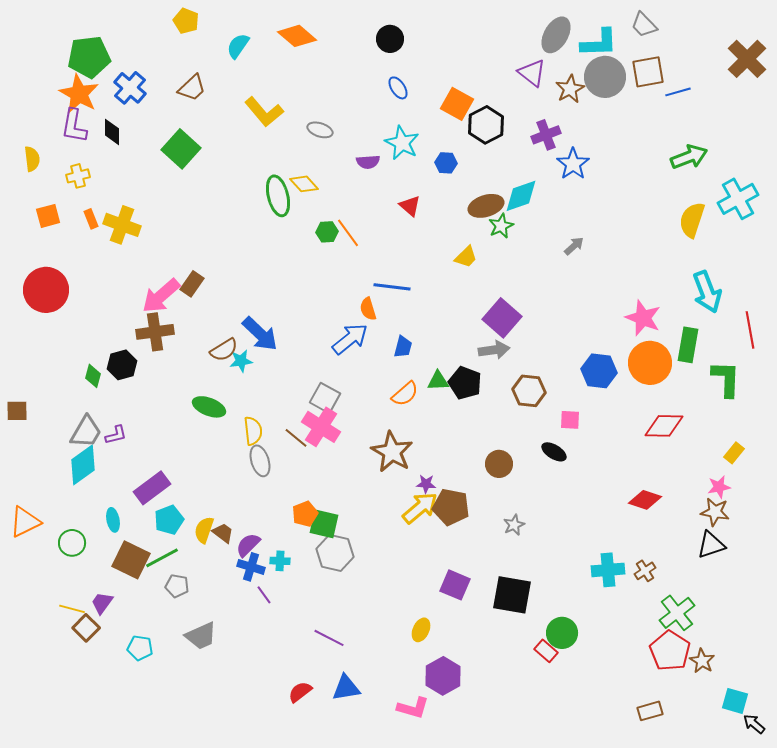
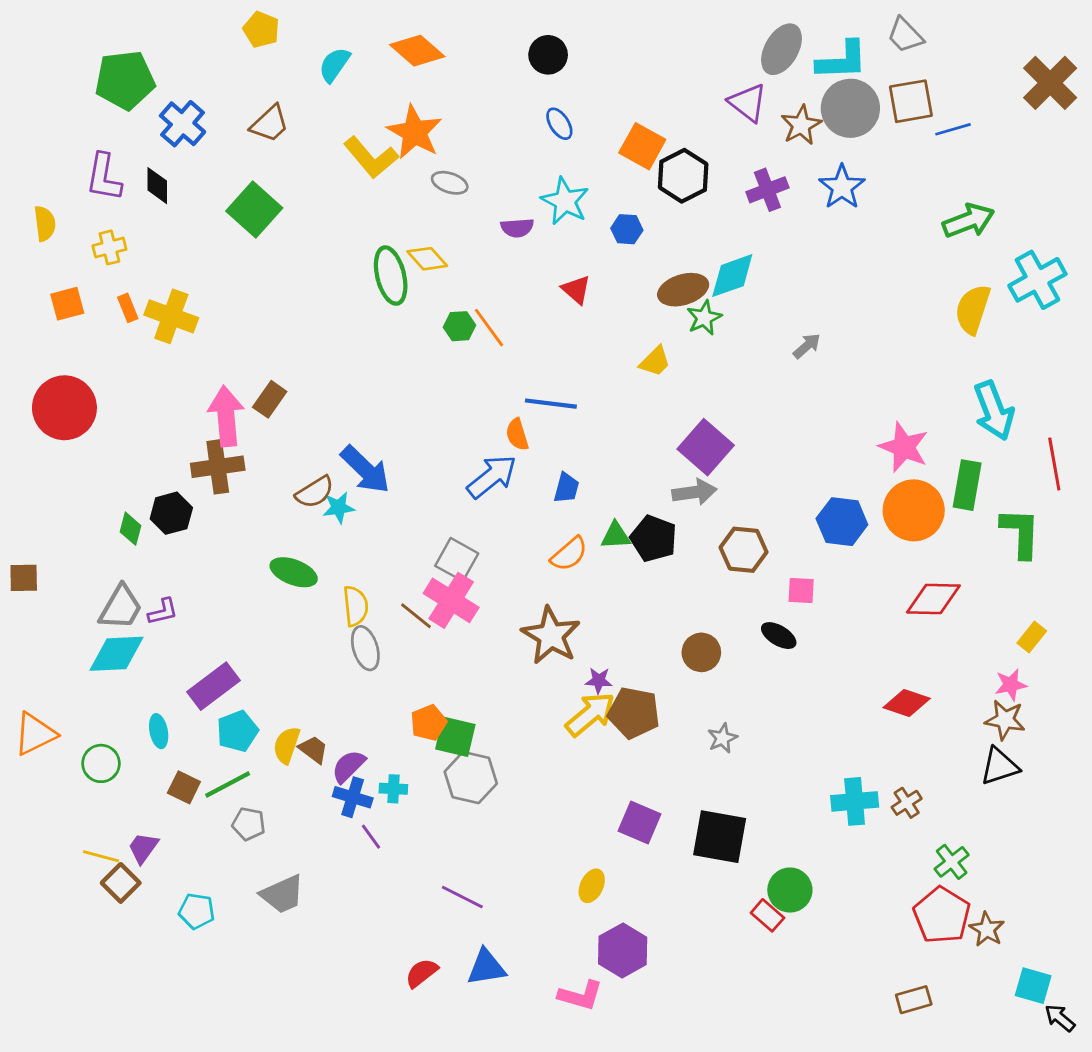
orange star: (79, 94) -> (415, 132), moved
blue star: (573, 164) -> (842, 187), moved
pink arrow: (161, 296) -> (226, 416), turned 126
cyan diamond: (83, 465) -> (116, 654), turned 33
brown square: (131, 560) -> (184, 787), size x0.6
green cross: (677, 613) -> (952, 862), size x0.7

